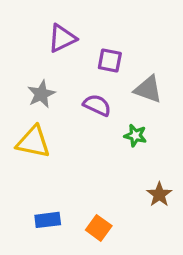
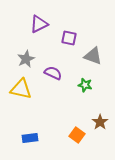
purple semicircle: (97, 105) -> (53, 73), moved
orange square: (99, 228) -> (77, 135), moved

